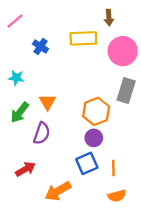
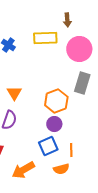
orange semicircle: (117, 196) -> (61, 169), moved

